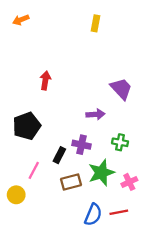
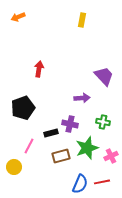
black rectangle: (59, 155) -> (51, 133), turned 48

